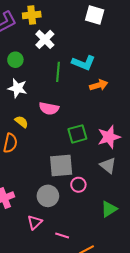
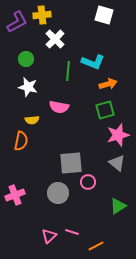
yellow semicircle: (21, 122) -> (32, 120), turned 136
green square: (77, 134) -> (105, 110), moved
pink triangle: (35, 222) -> (49, 236), moved

